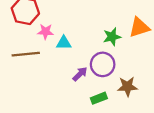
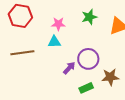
pink star: (45, 32) -> (58, 24), moved
green star: (112, 37) -> (89, 17), moved

